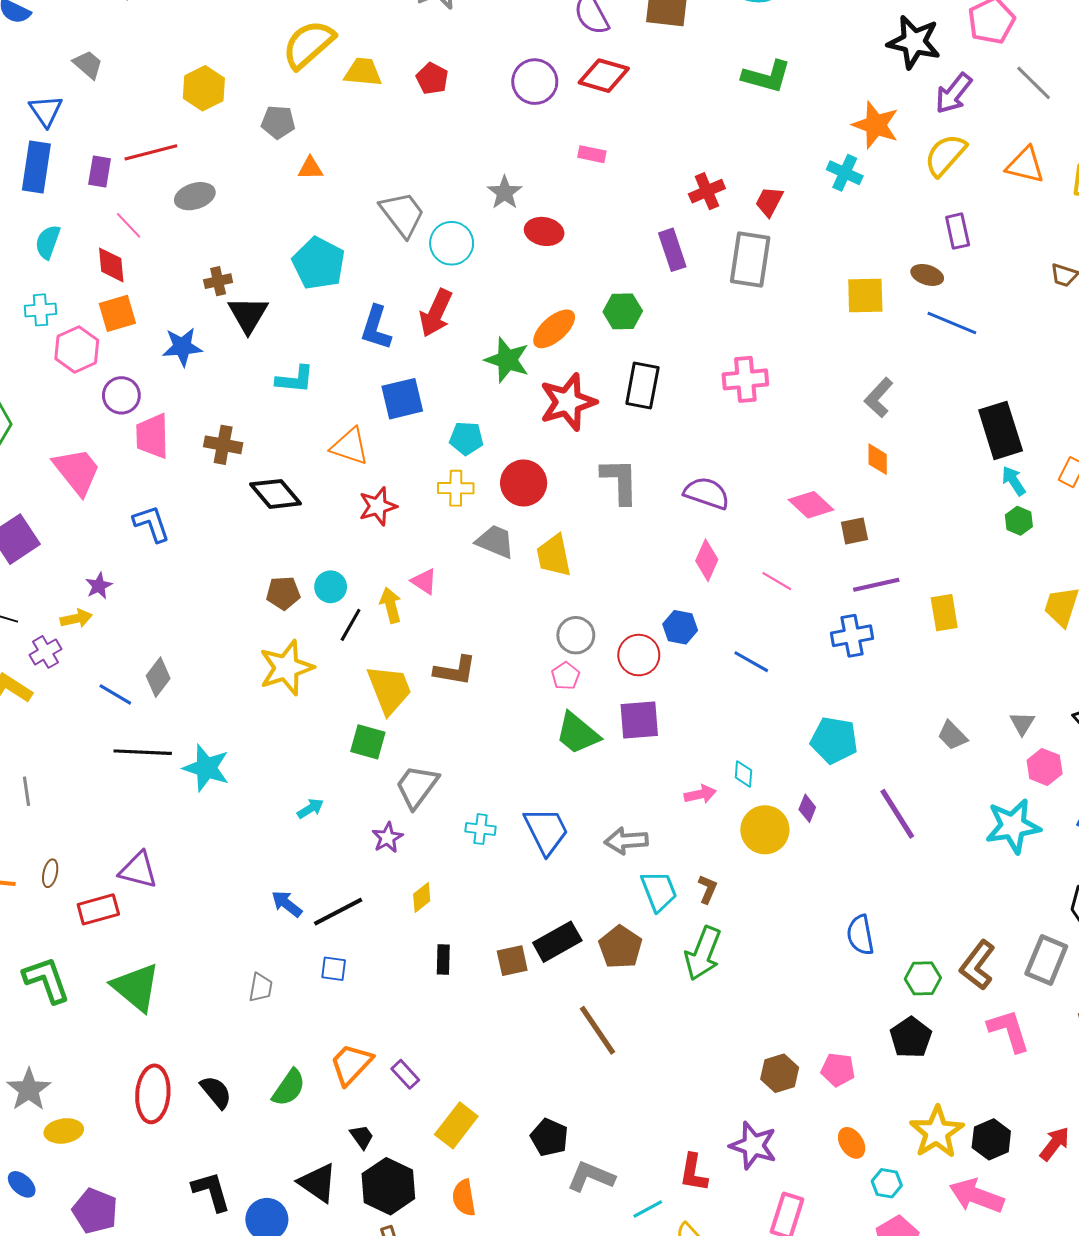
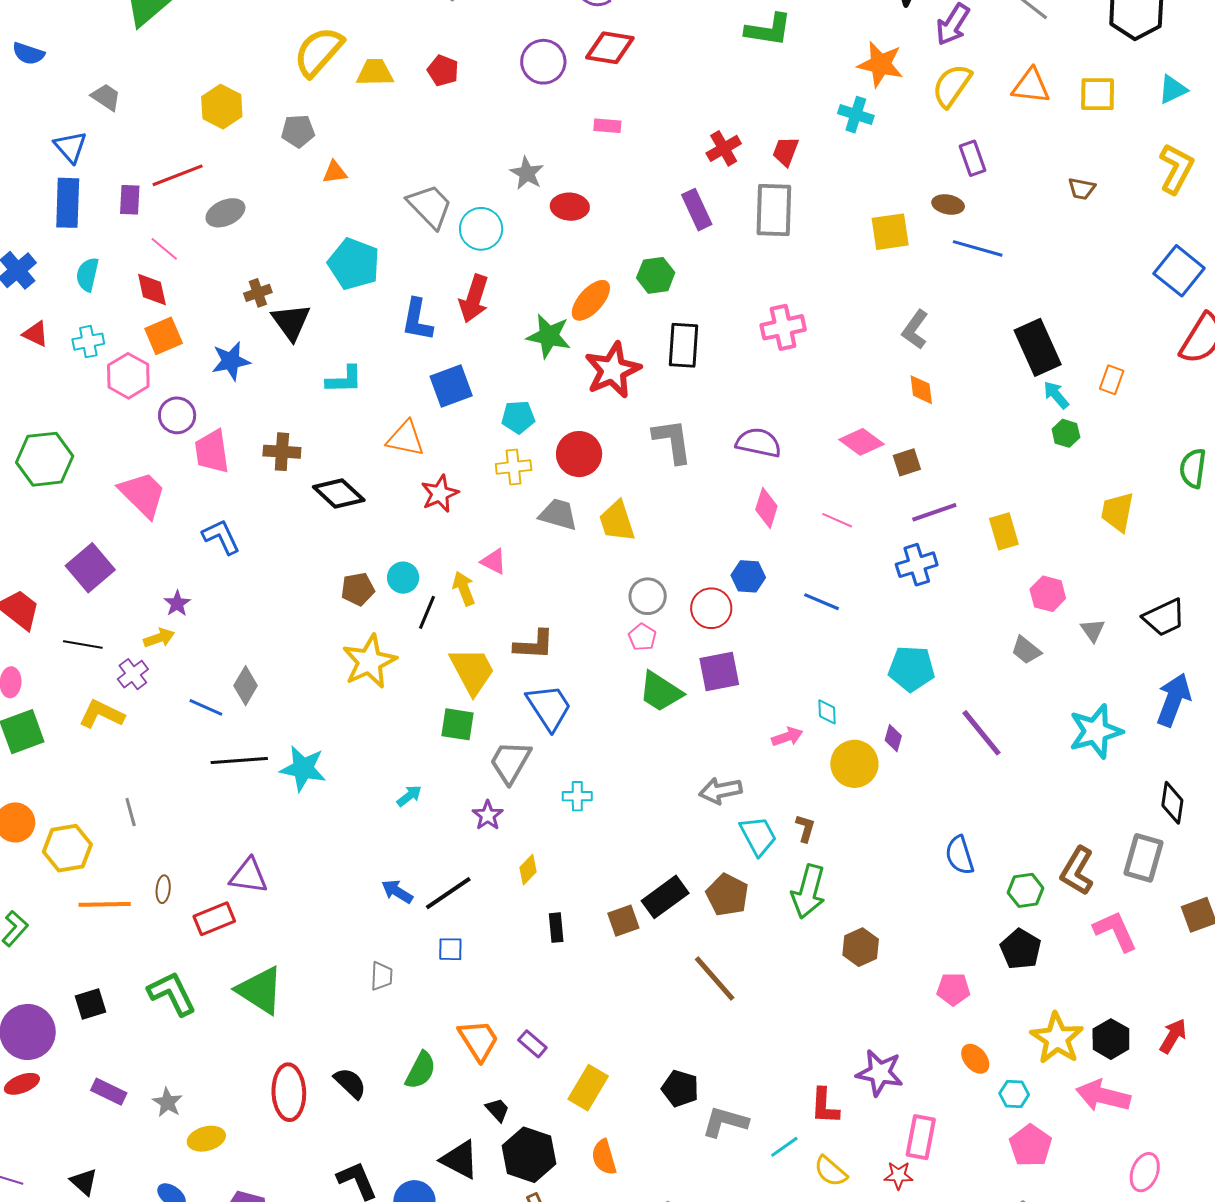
pink hexagon: (1045, 767) -> (1048, 594), moved
blue trapezoid: (546, 831) -> (549, 707), moved
orange trapezoid: (351, 1064) -> (479, 1040), turned 111
brown hexagon: (780, 1073) -> (861, 947), moved
gray star: (29, 1090) -> (167, 1102), size x0.7

